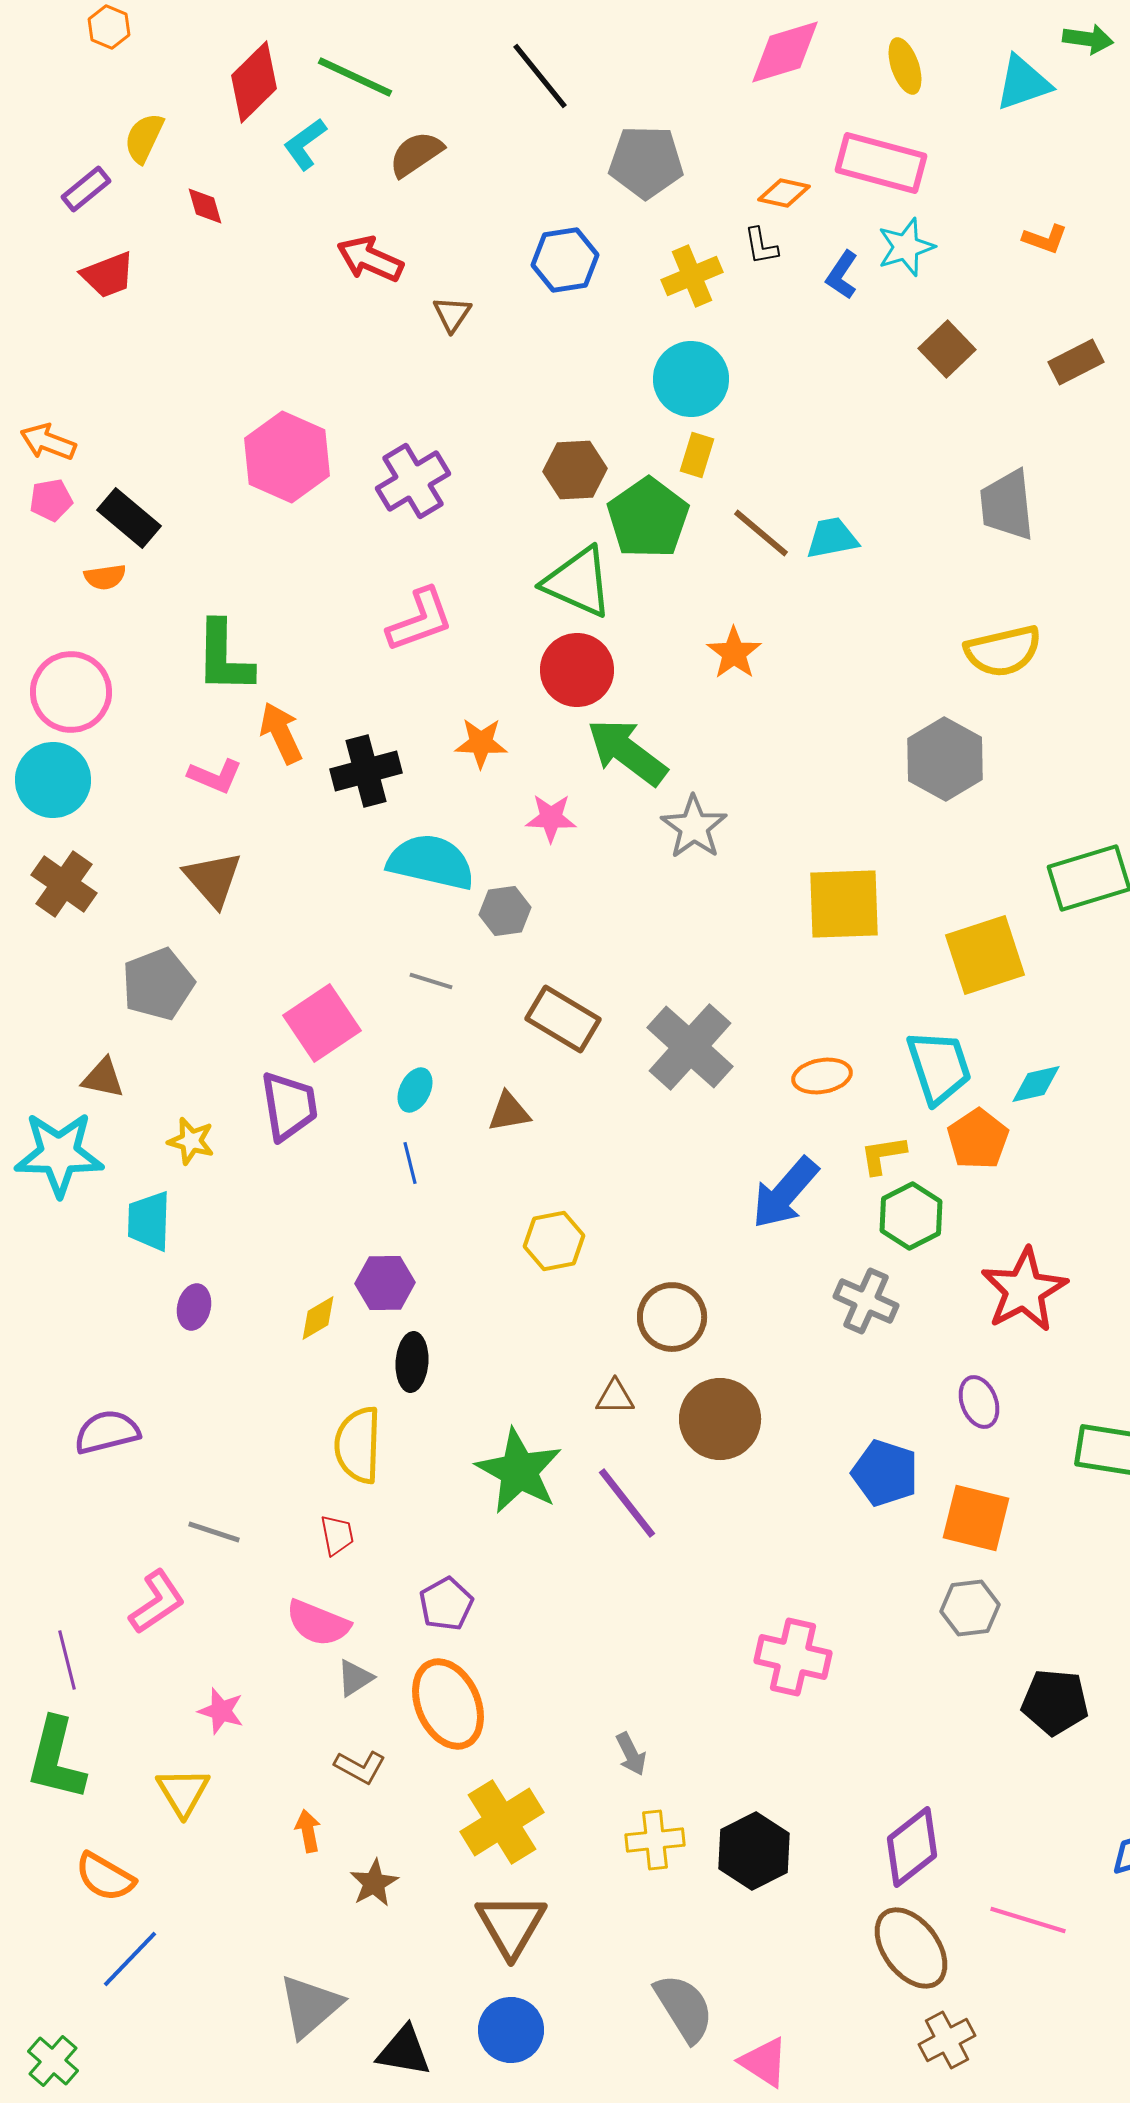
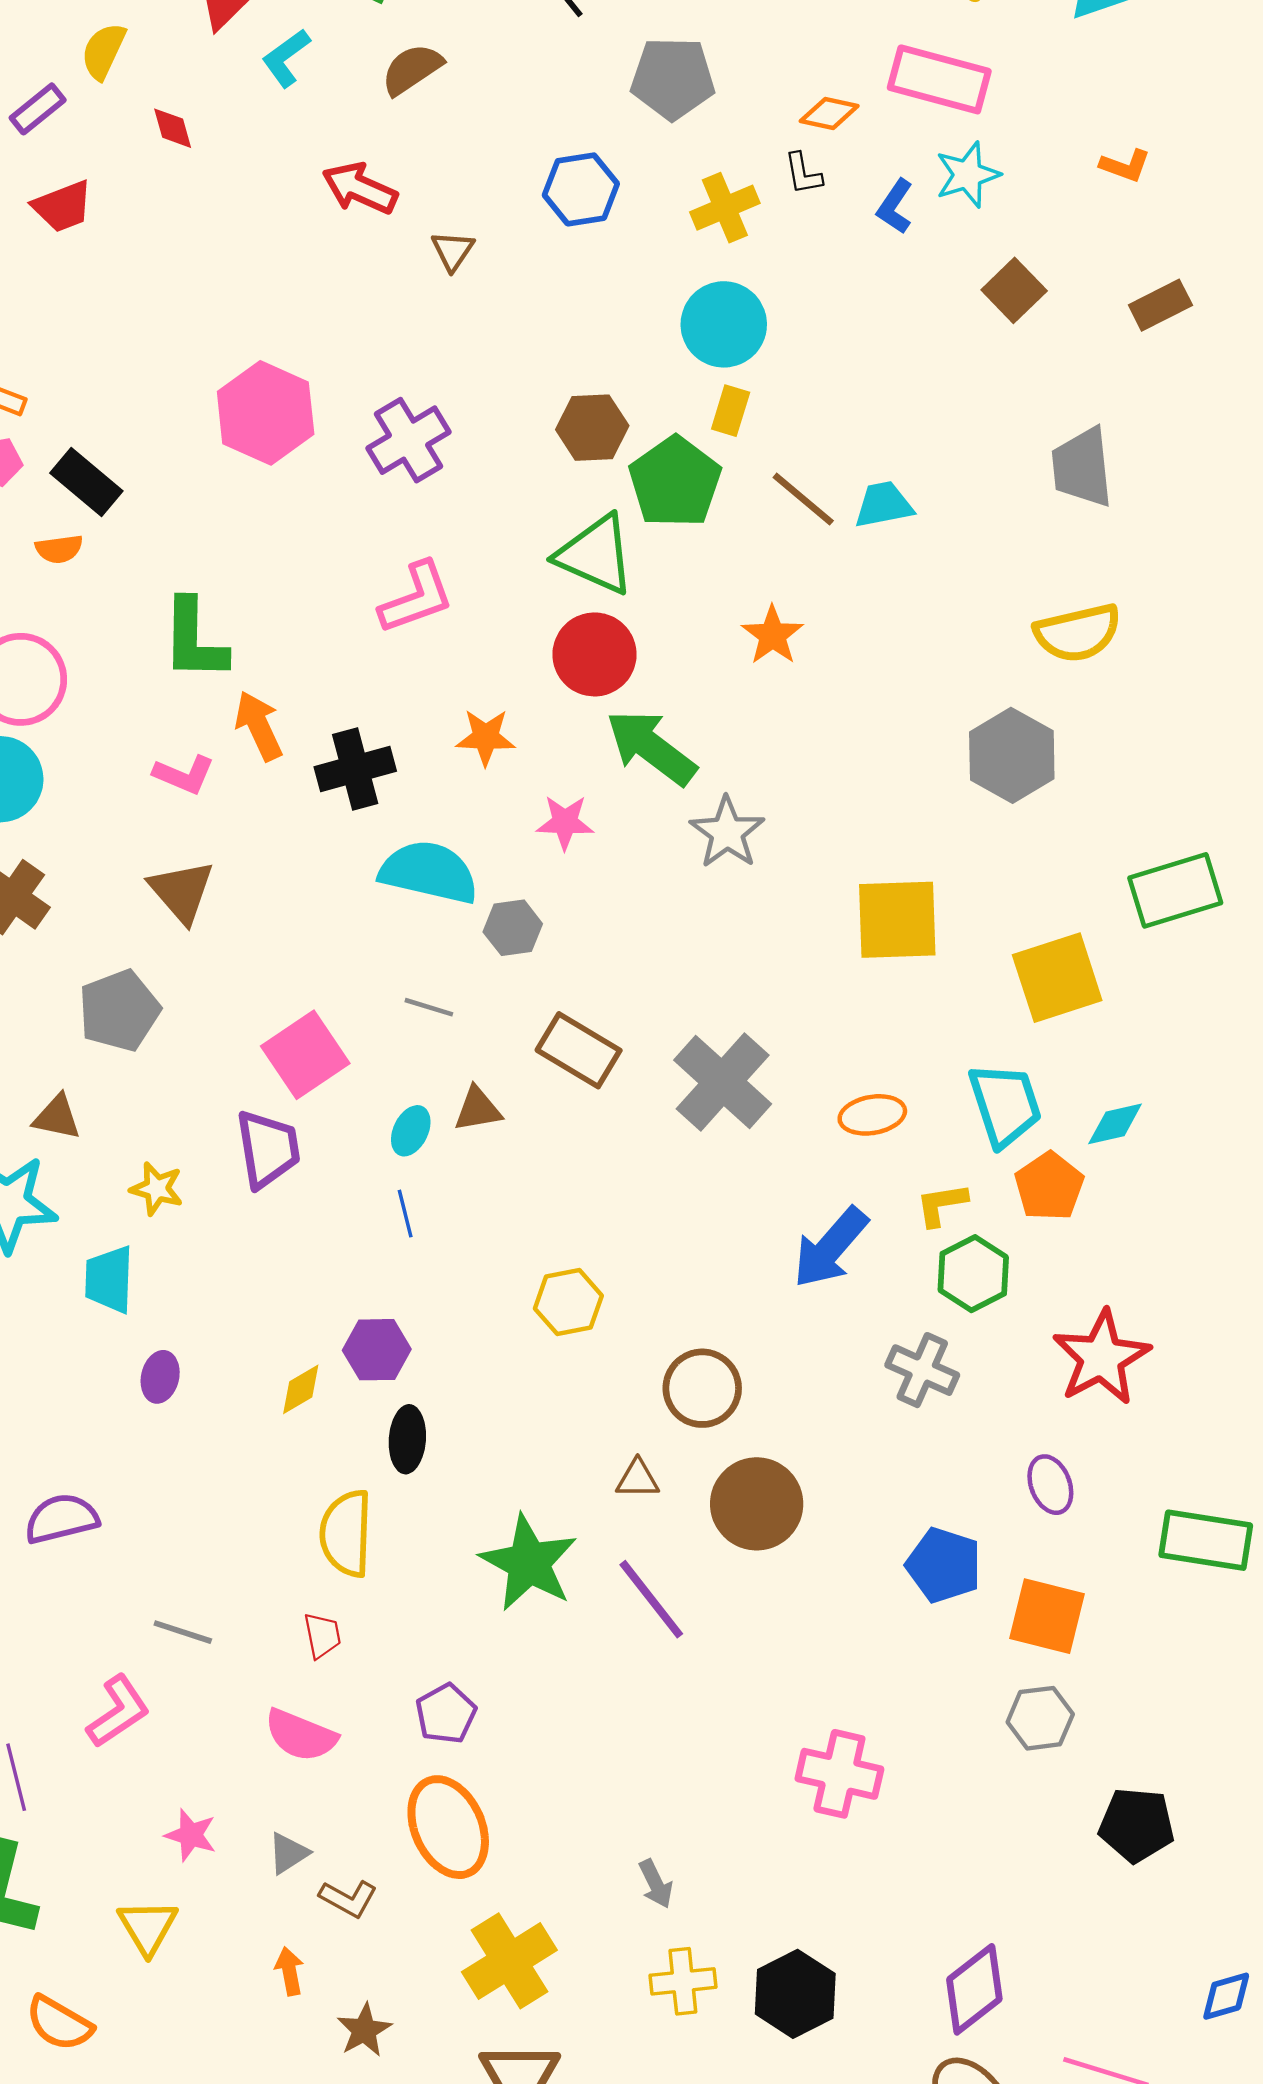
brown triangle: (509, 1112) -> (478, 1109), moved
gray triangle: (355, 1678) -> (288, 1853), moved

